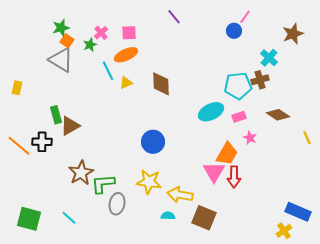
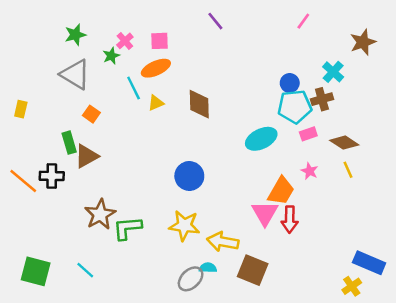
blue circle: (234, 31) -> (290, 83), moved
orange square: (67, 41) -> (91, 114), moved
pink rectangle: (239, 117) -> (308, 134), moved
yellow line: (307, 138) -> (348, 170), moved
gray ellipse: (117, 204) -> (191, 279), moved, turned 35

